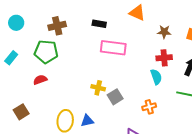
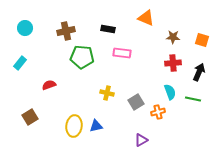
pink rectangle: (113, 48) -> (122, 53), size x0.7
green pentagon: (46, 52) -> (82, 57), moved
cyan semicircle: (156, 77) -> (170, 92), moved
gray square: (115, 97) -> (136, 102), moved

